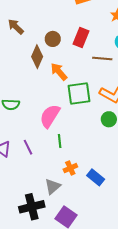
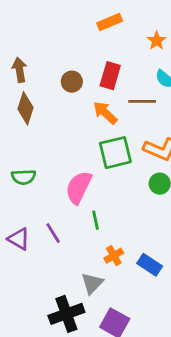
brown arrow: (16, 27) -> (19, 70), turned 42
brown diamond: (37, 57) -> (25, 108), moved
orange arrow: (59, 72) -> (105, 113), moved

